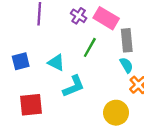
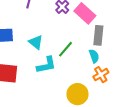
green line: (90, 47) -> (65, 49), moved

